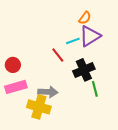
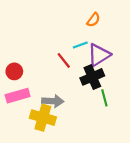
purple triangle: (90, 36) -> (99, 55), moved

